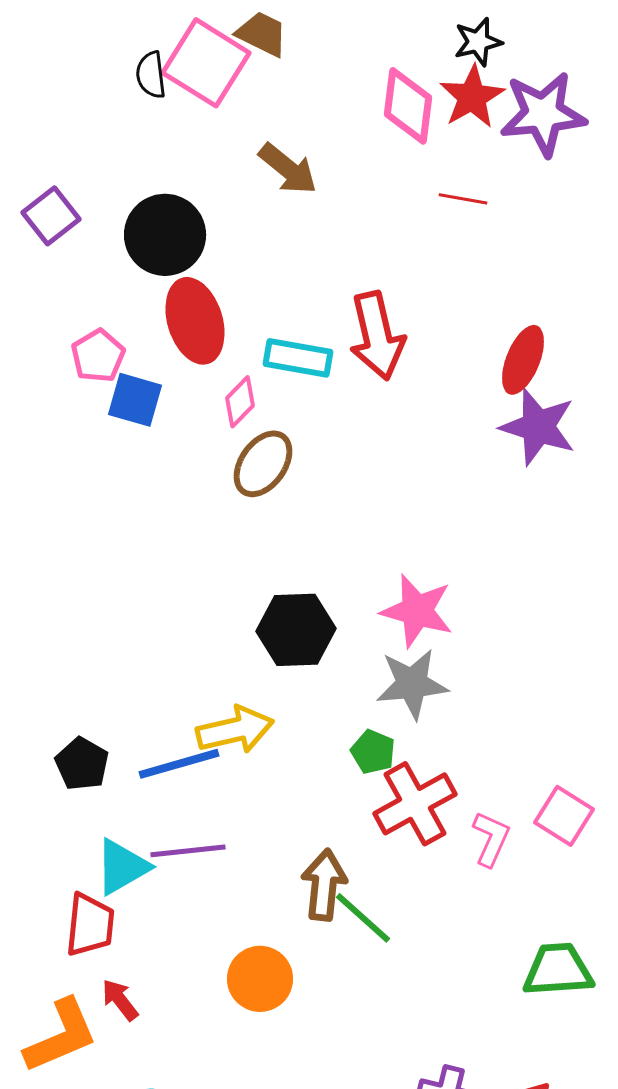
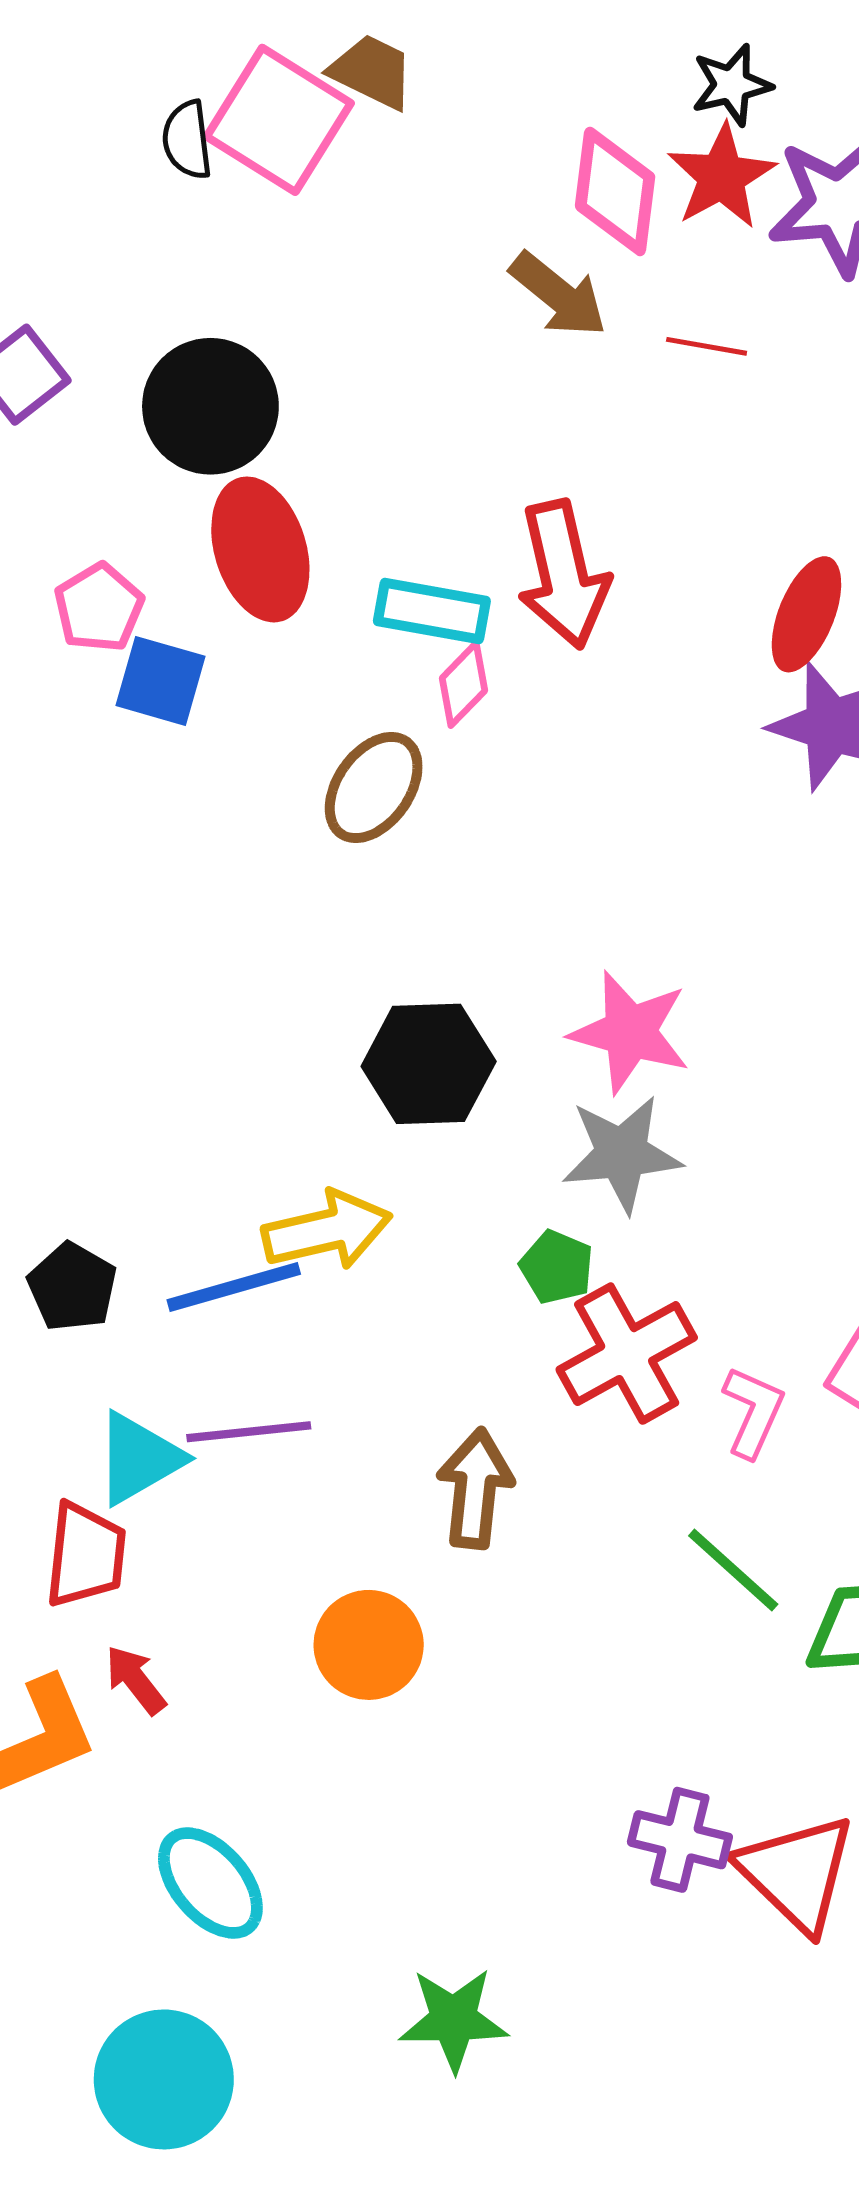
brown arrow: (288, 169) -> (558, 295), moved
pink diamond: (240, 402) -> (463, 684), moved
green line: (363, 918) -> (733, 1570), moved

